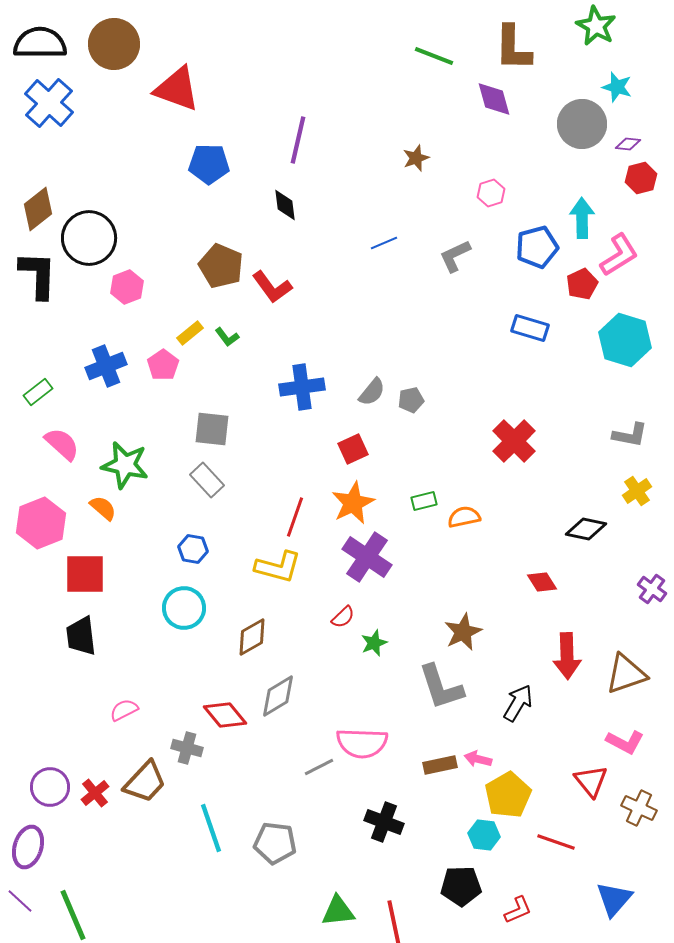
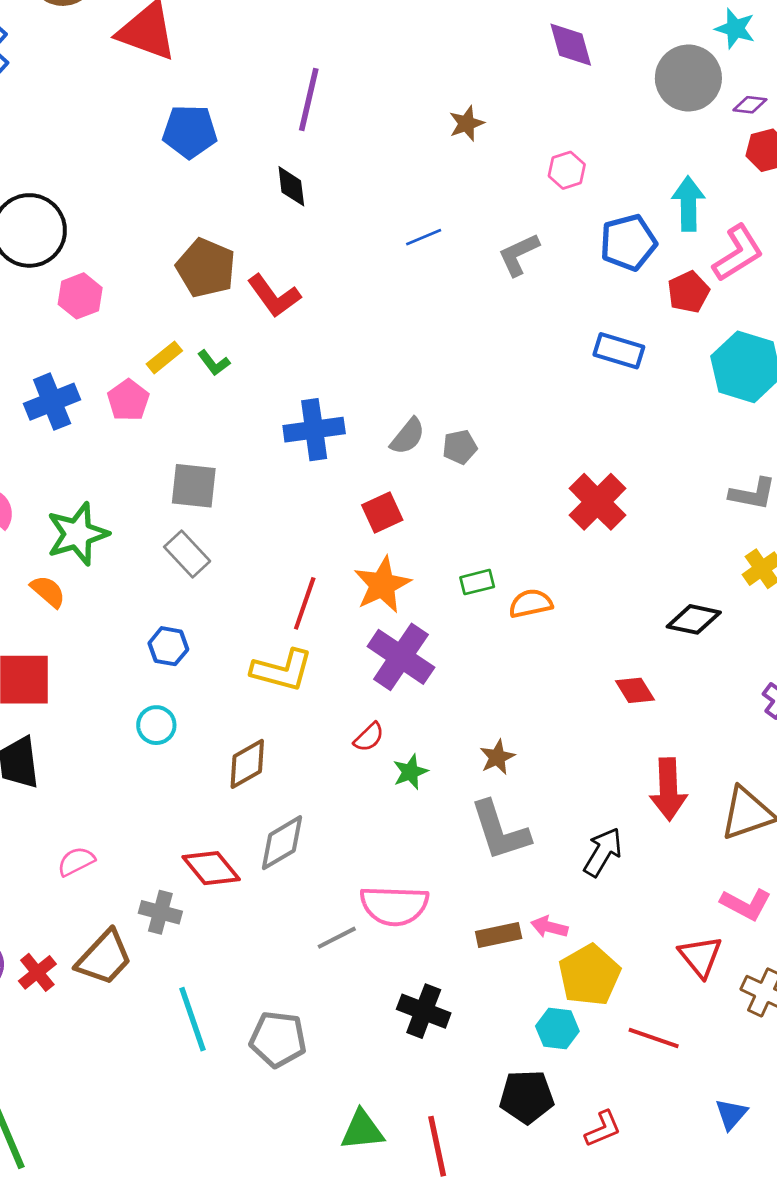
green star: (125, 465) -> (77, 534), turned -30
cyan circle: (184, 608) -> (156, 725), size x0.7
brown star: (463, 632) -> (497, 757), moved, size x0.7
blue triangle: (614, 899) -> (731, 1114), size x0.7

